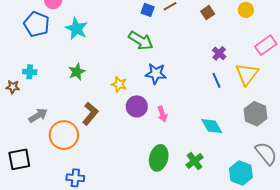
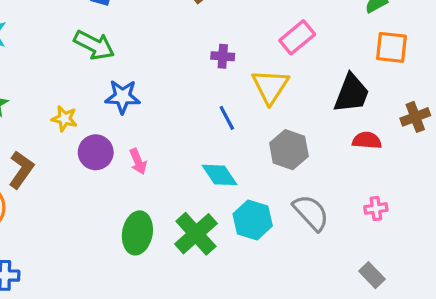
purple cross: (219, 53) -> (223, 56), turned -32
blue line: (217, 80) -> (227, 118), moved
green cross: (195, 161) -> (196, 234), size x1.5
cyan hexagon: (241, 173) -> (253, 220), moved

